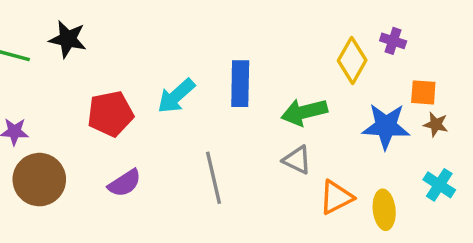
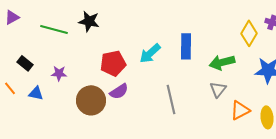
gray triangle: (297, 160) -> (218, 89), turned 42
brown circle: (39, 180) -> (91, 100), moved
purple semicircle: (125, 183) -> (119, 91), moved

